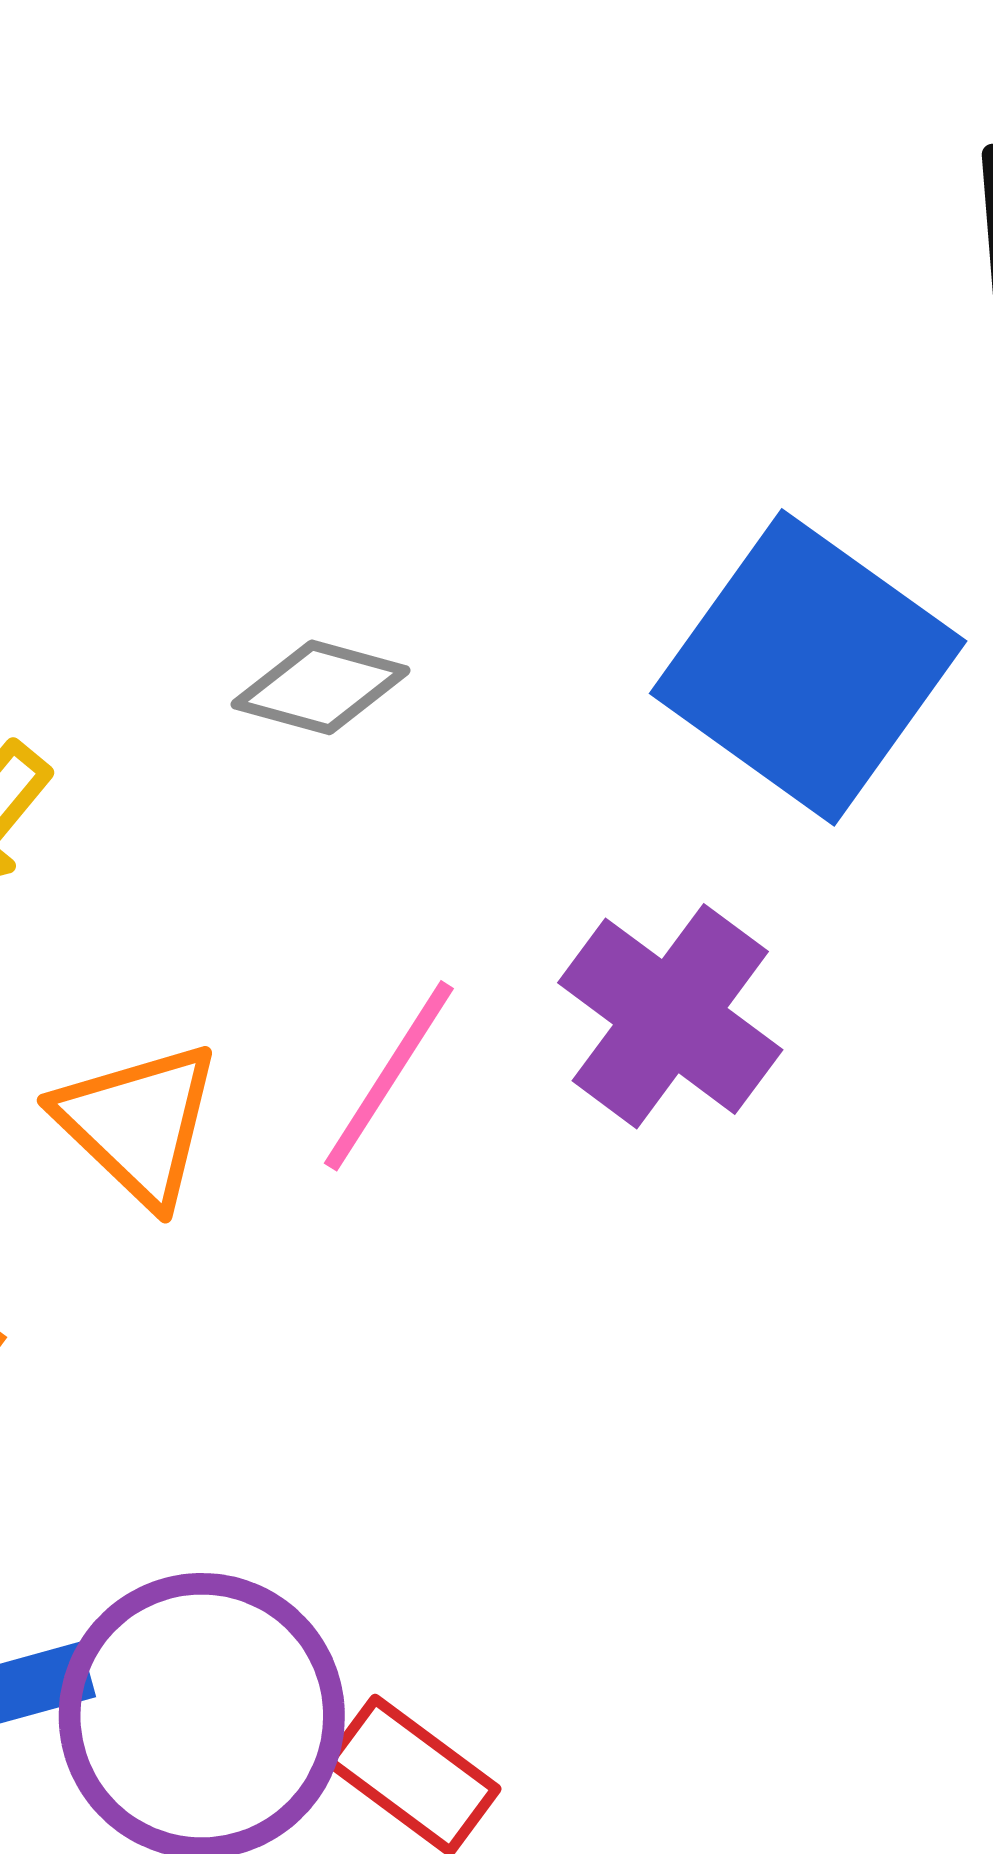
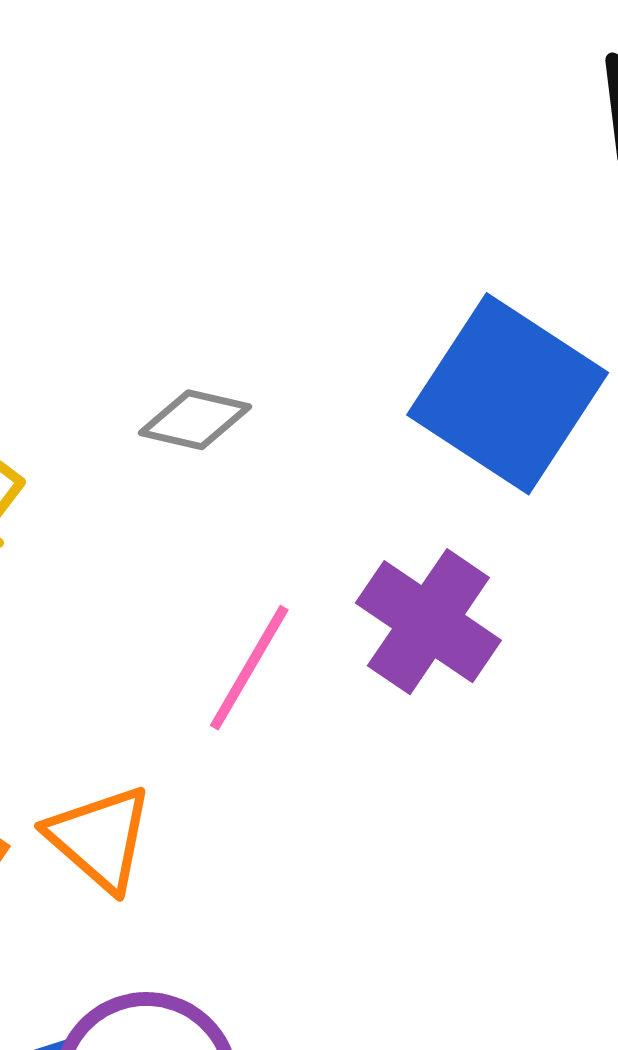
orange triangle: (138, 1123) -> (100, 838), moved

